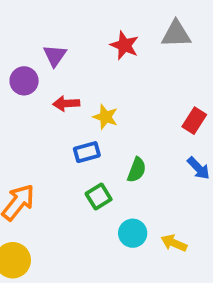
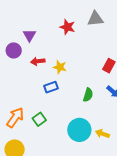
green semicircle: (137, 170) -> (88, 95), moved
green square: (99, 196) -> (39, 119), moved
cyan circle: (133, 233) -> (79, 130), size x1.5

